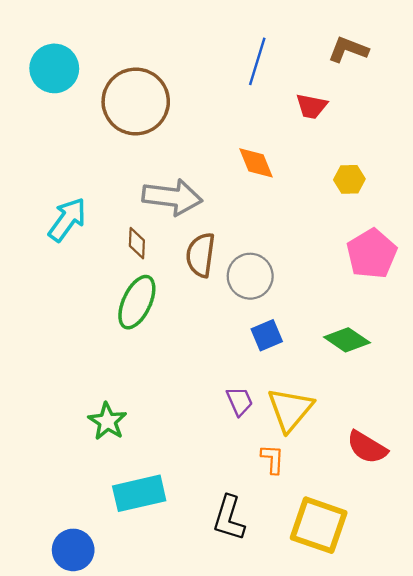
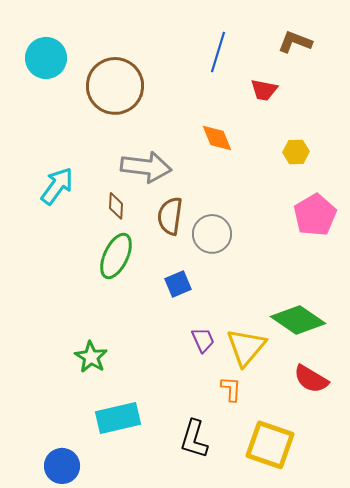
blue square: (267, 335) -> (178, 284), moved
green diamond: (347, 340) -> (298, 320), moved, size x1.4

